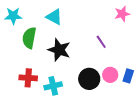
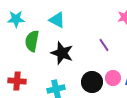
red cross: (28, 78) -> (17, 81), moved

